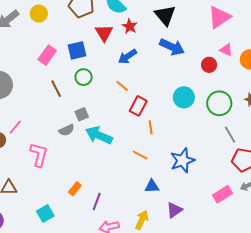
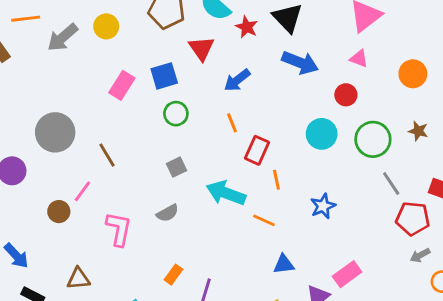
red star: (130, 26) -> (247, 27), moved
pink triangle: (226, 50) -> (359, 59), moved
red circle: (209, 65) -> (346, 95), moved
orange line: (122, 86) -> (232, 123), turned 32
brown line: (56, 89) -> (107, 155), moved
gray semicircle: (67, 130) -> (168, 213), moved
cyan arrow: (99, 135) -> (226, 193), moved
blue star: (182, 161) -> (323, 206), moved, size x0.7
pink rectangle: (222, 194) -> (347, 274), moved

